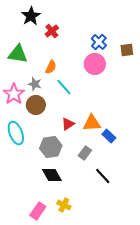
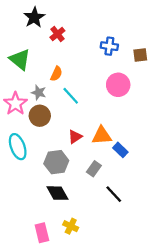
blue cross: (99, 42) -> (109, 46), turned -35
green triangle: (18, 54) -> (20, 59), turned 30
pink circle: (95, 64) -> (118, 85), moved
pink rectangle: (38, 211) -> (42, 233), turned -48

